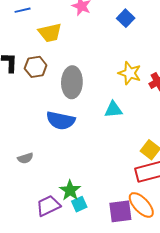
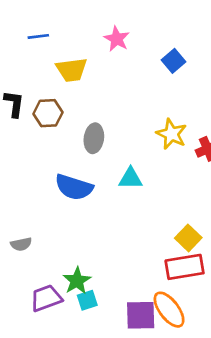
gray ellipse: (72, 82) -> (94, 138), size x0.7
cyan triangle: (113, 109) -> (131, 179), moved
gray semicircle: (25, 158) -> (21, 244), moved

